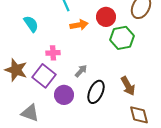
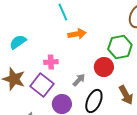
red circle: (106, 17) -> (104, 67), moved
cyan semicircle: (31, 24) -> (18, 42), moved, turned -90

